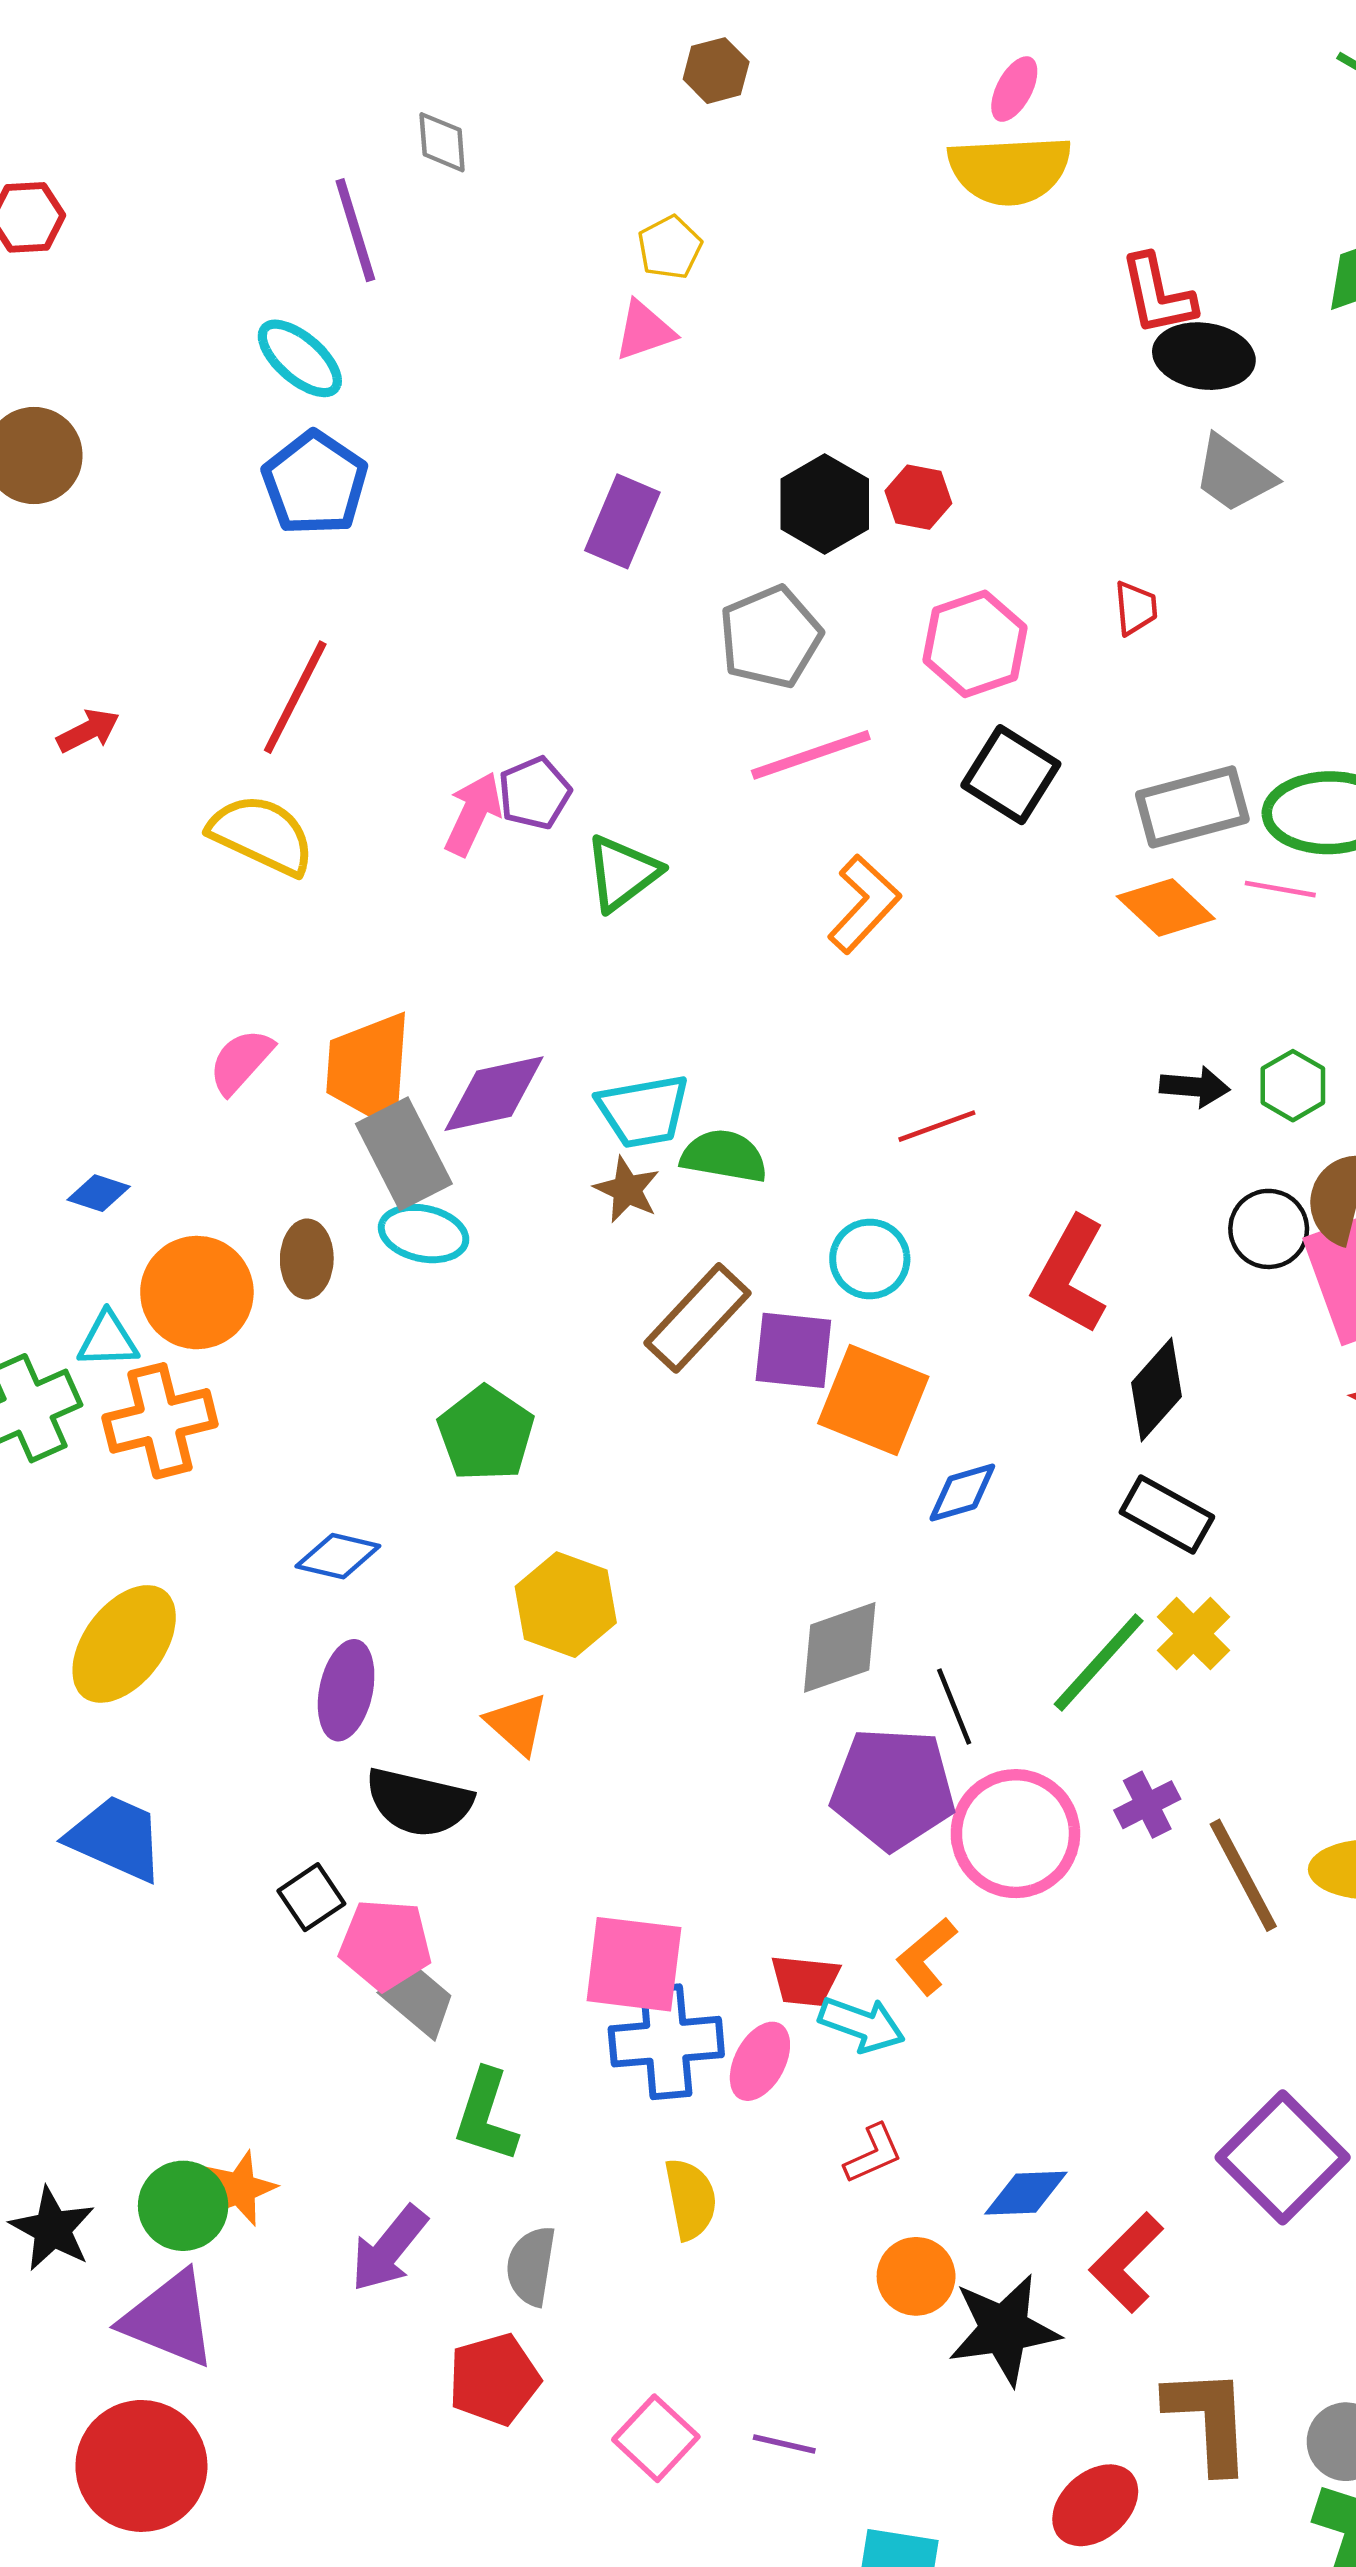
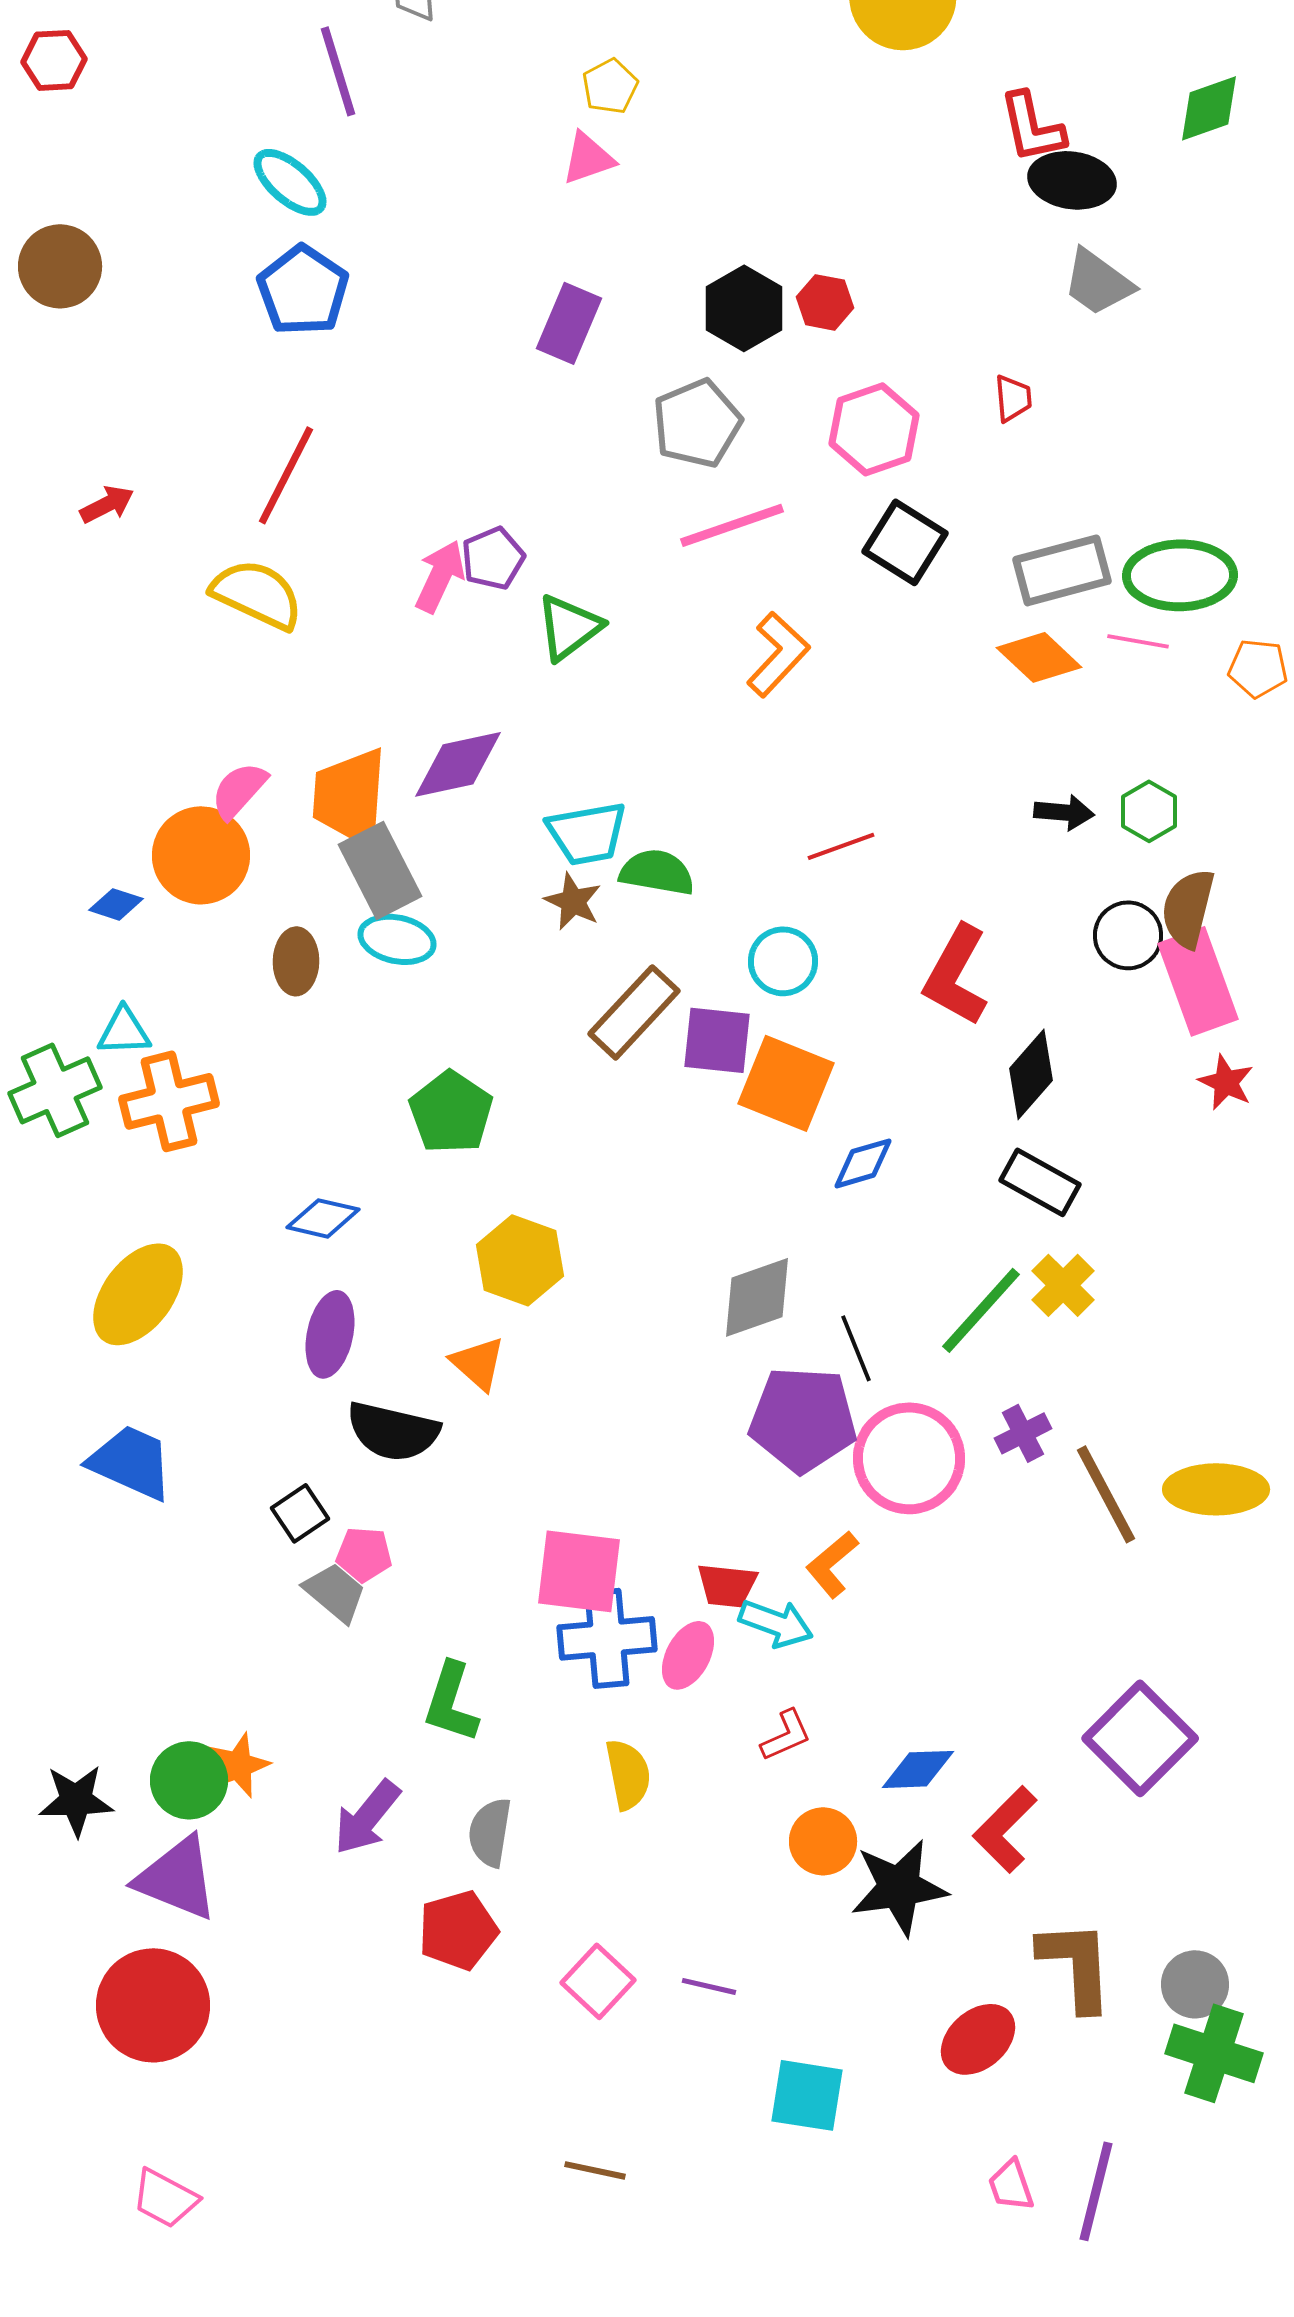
purple diamond: (494, 1094) -> (458, 764), moved
orange circle: (197, 1293) -> (201, 855), moved
pink pentagon: (385, 1945) -> (364, 1554), size x0.7
gray trapezoid: (419, 2001) -> (335, 1592), moved
black star: (52, 2229) -> (76, 1800), turned -30

